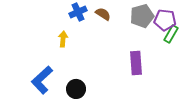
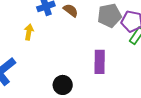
black circle: (76, 89) -> (63, 85), moved

